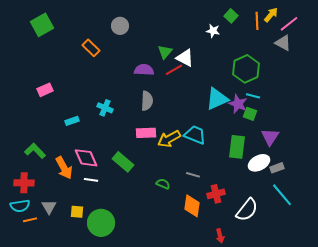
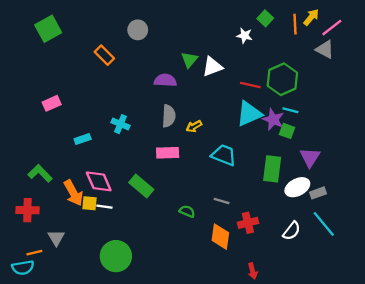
white triangle: (185, 58) -> (212, 67), turned -48
red line: (174, 70) -> (250, 85), moved, turned 42
yellow arrow: (169, 139) -> (194, 126), moved, size x0.6
cyan semicircle: (20, 206) -> (23, 268), moved
white semicircle: (247, 210) -> (292, 231), moved, size x0.7
yellow square: (77, 212) -> (89, 203), moved

